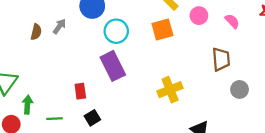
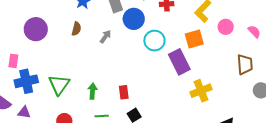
brown semicircle: (36, 32) -> (76, 29), moved
purple rectangle: (113, 66) -> (179, 62), moved
green arrow: (27, 105) -> (92, 91), moved

